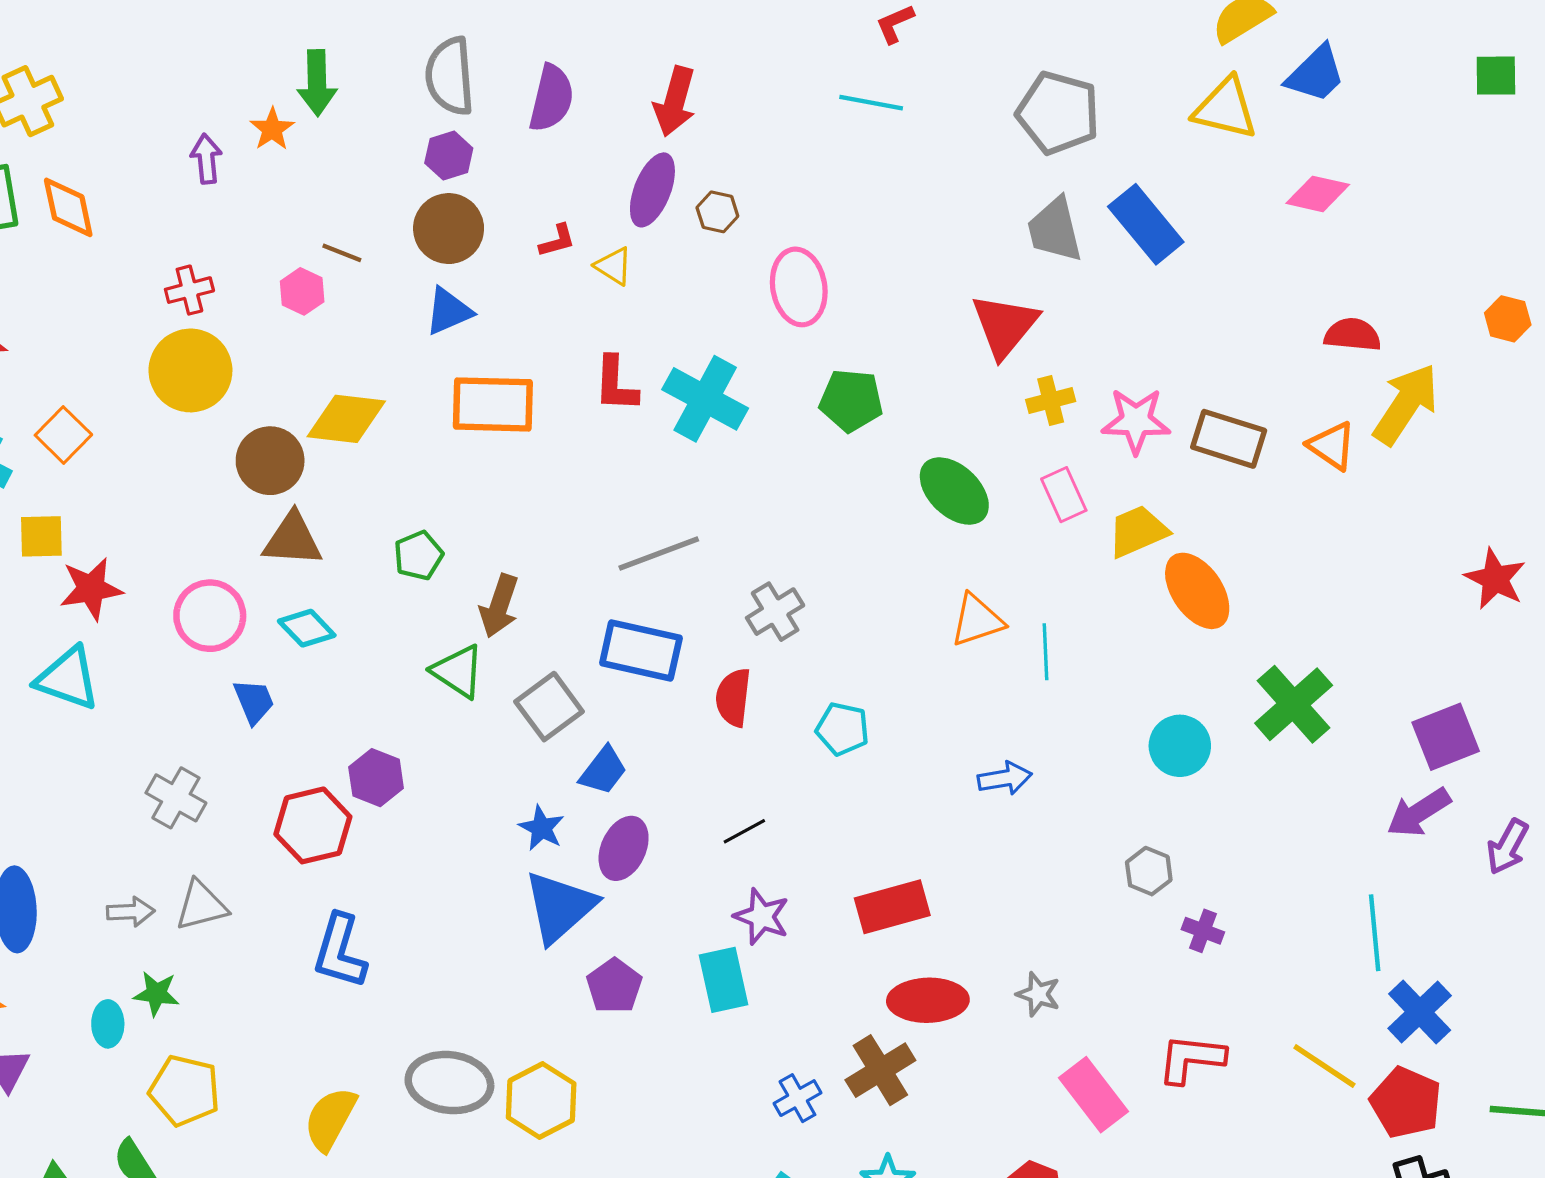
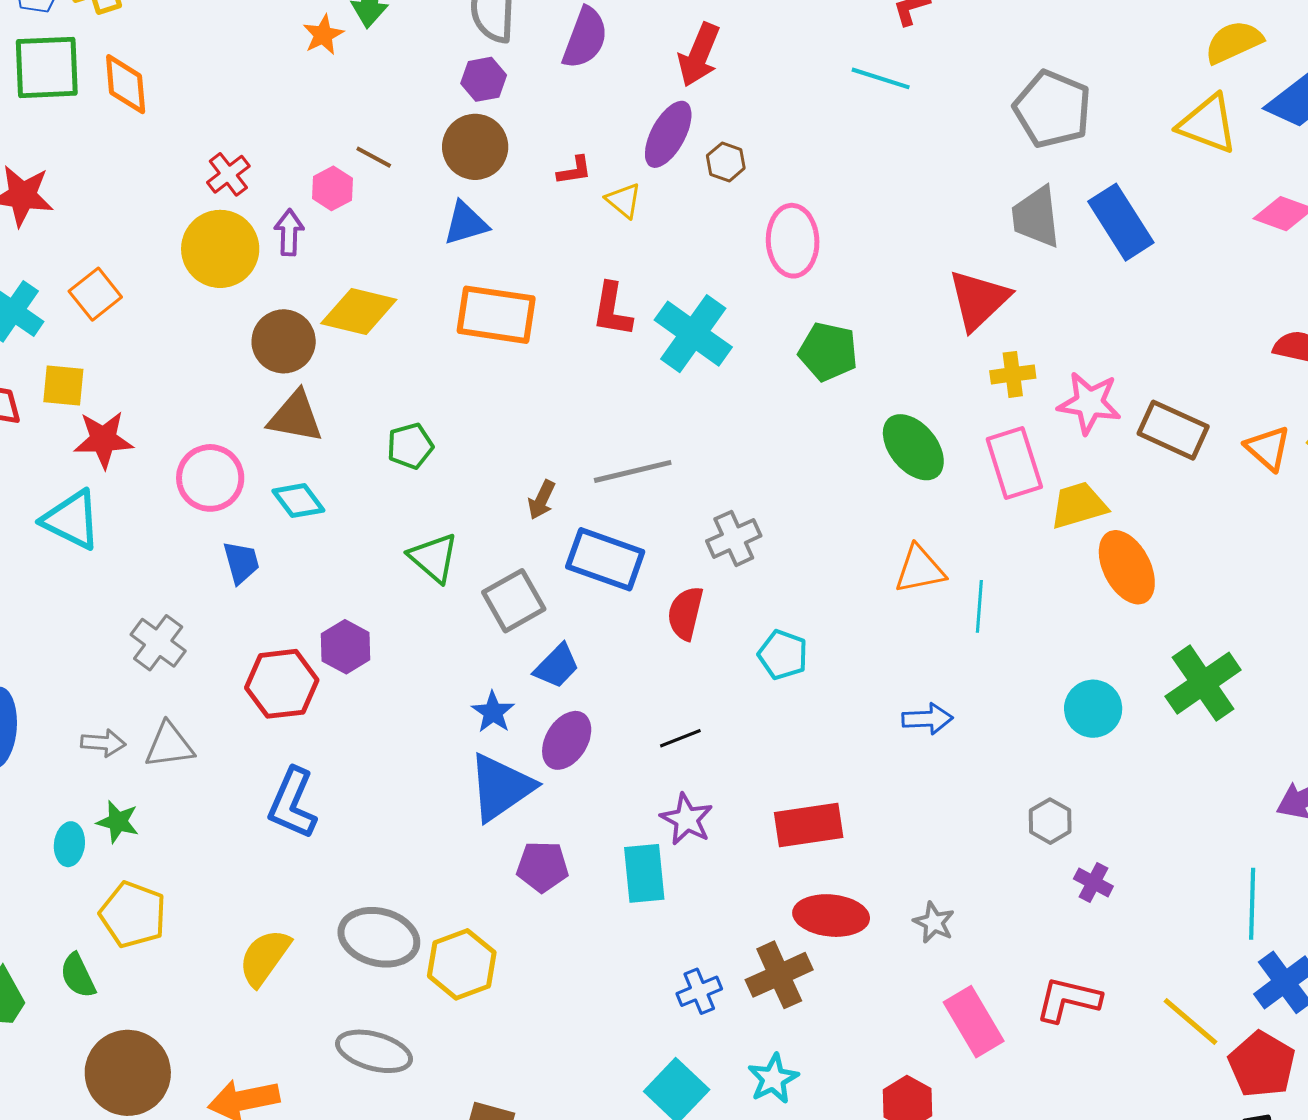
purple arrow: (206, 159) -> (289, 232), moved
red cross: (189, 290) -> (228, 174), turned -30
pink rectangle: (1064, 495) -> (1014, 463), size x1.4
brown arrow: (499, 606) -> (542, 500), moved, size x0.7
purple pentagon: (614, 986) -> (542, 867), turned 30

